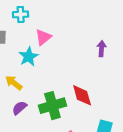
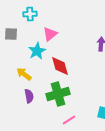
red diamond: (82, 95) -> (60, 66), moved
purple semicircle: (19, 108) -> (29, 96), turned 120

